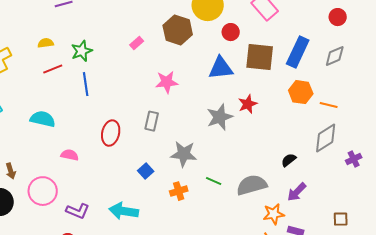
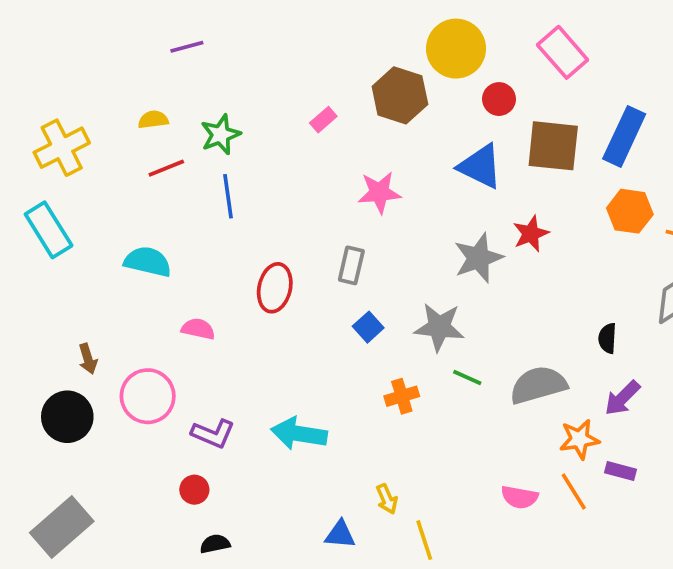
blue triangle: (221, 68) -> (480, 166), turned 32
gray star: (184, 154) -> (439, 327), moved
black semicircle: (289, 160) -> (607, 338), turned -49
blue square: (146, 171) -> (368, 327), moved

